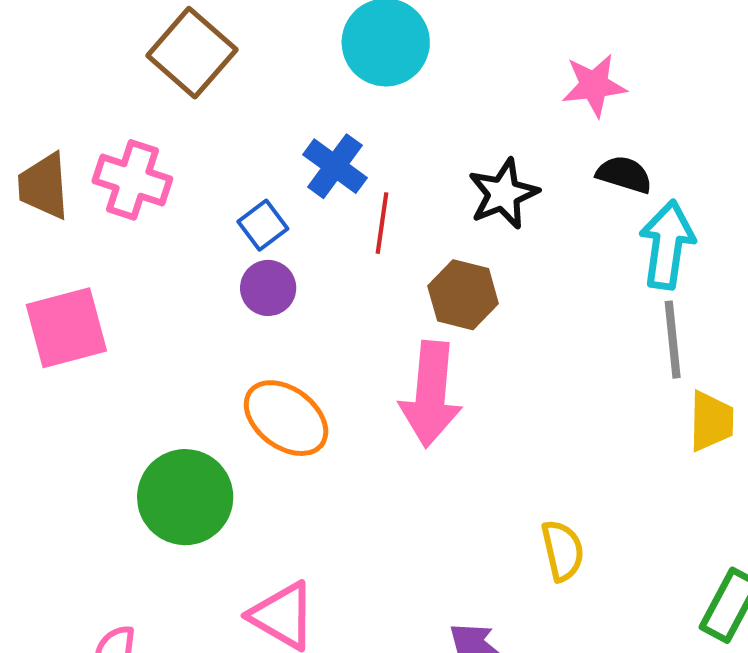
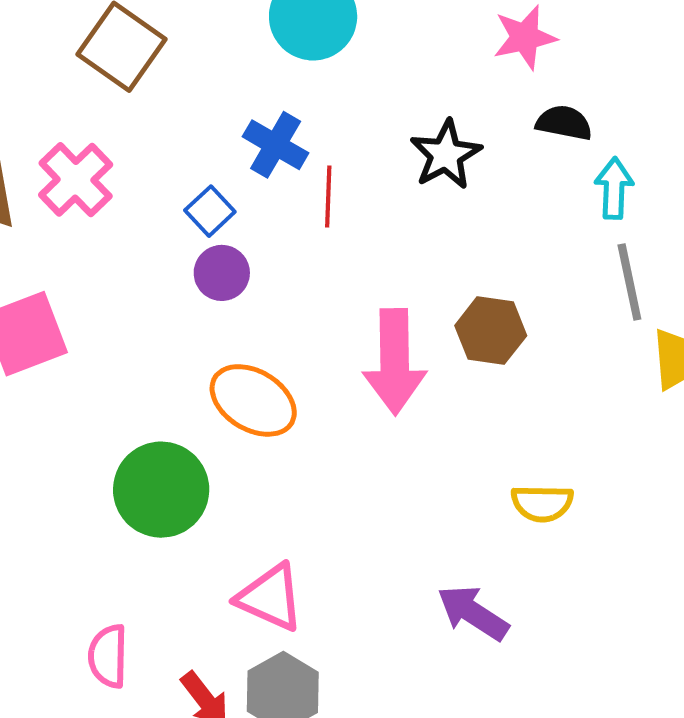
pink cross: (132, 180) -> (76, 180), turned 34
cyan arrow: (667, 245) -> (614, 188), size x0.7
brown hexagon: (463, 295) -> (491, 331), moved
yellow semicircle: (563, 551) -> (542, 503), turned 110

